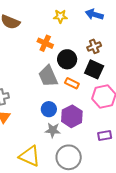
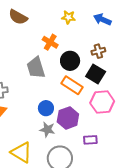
gray trapezoid: (48, 76) -> (36, 68), moved
orange rectangle: (72, 83) -> (72, 85), size x1.5
purple rectangle: (105, 135) -> (90, 140), moved

